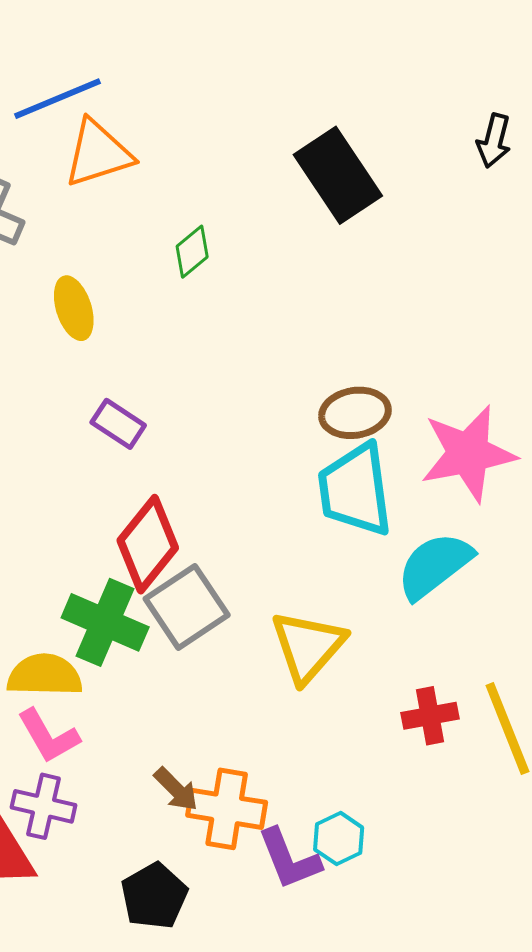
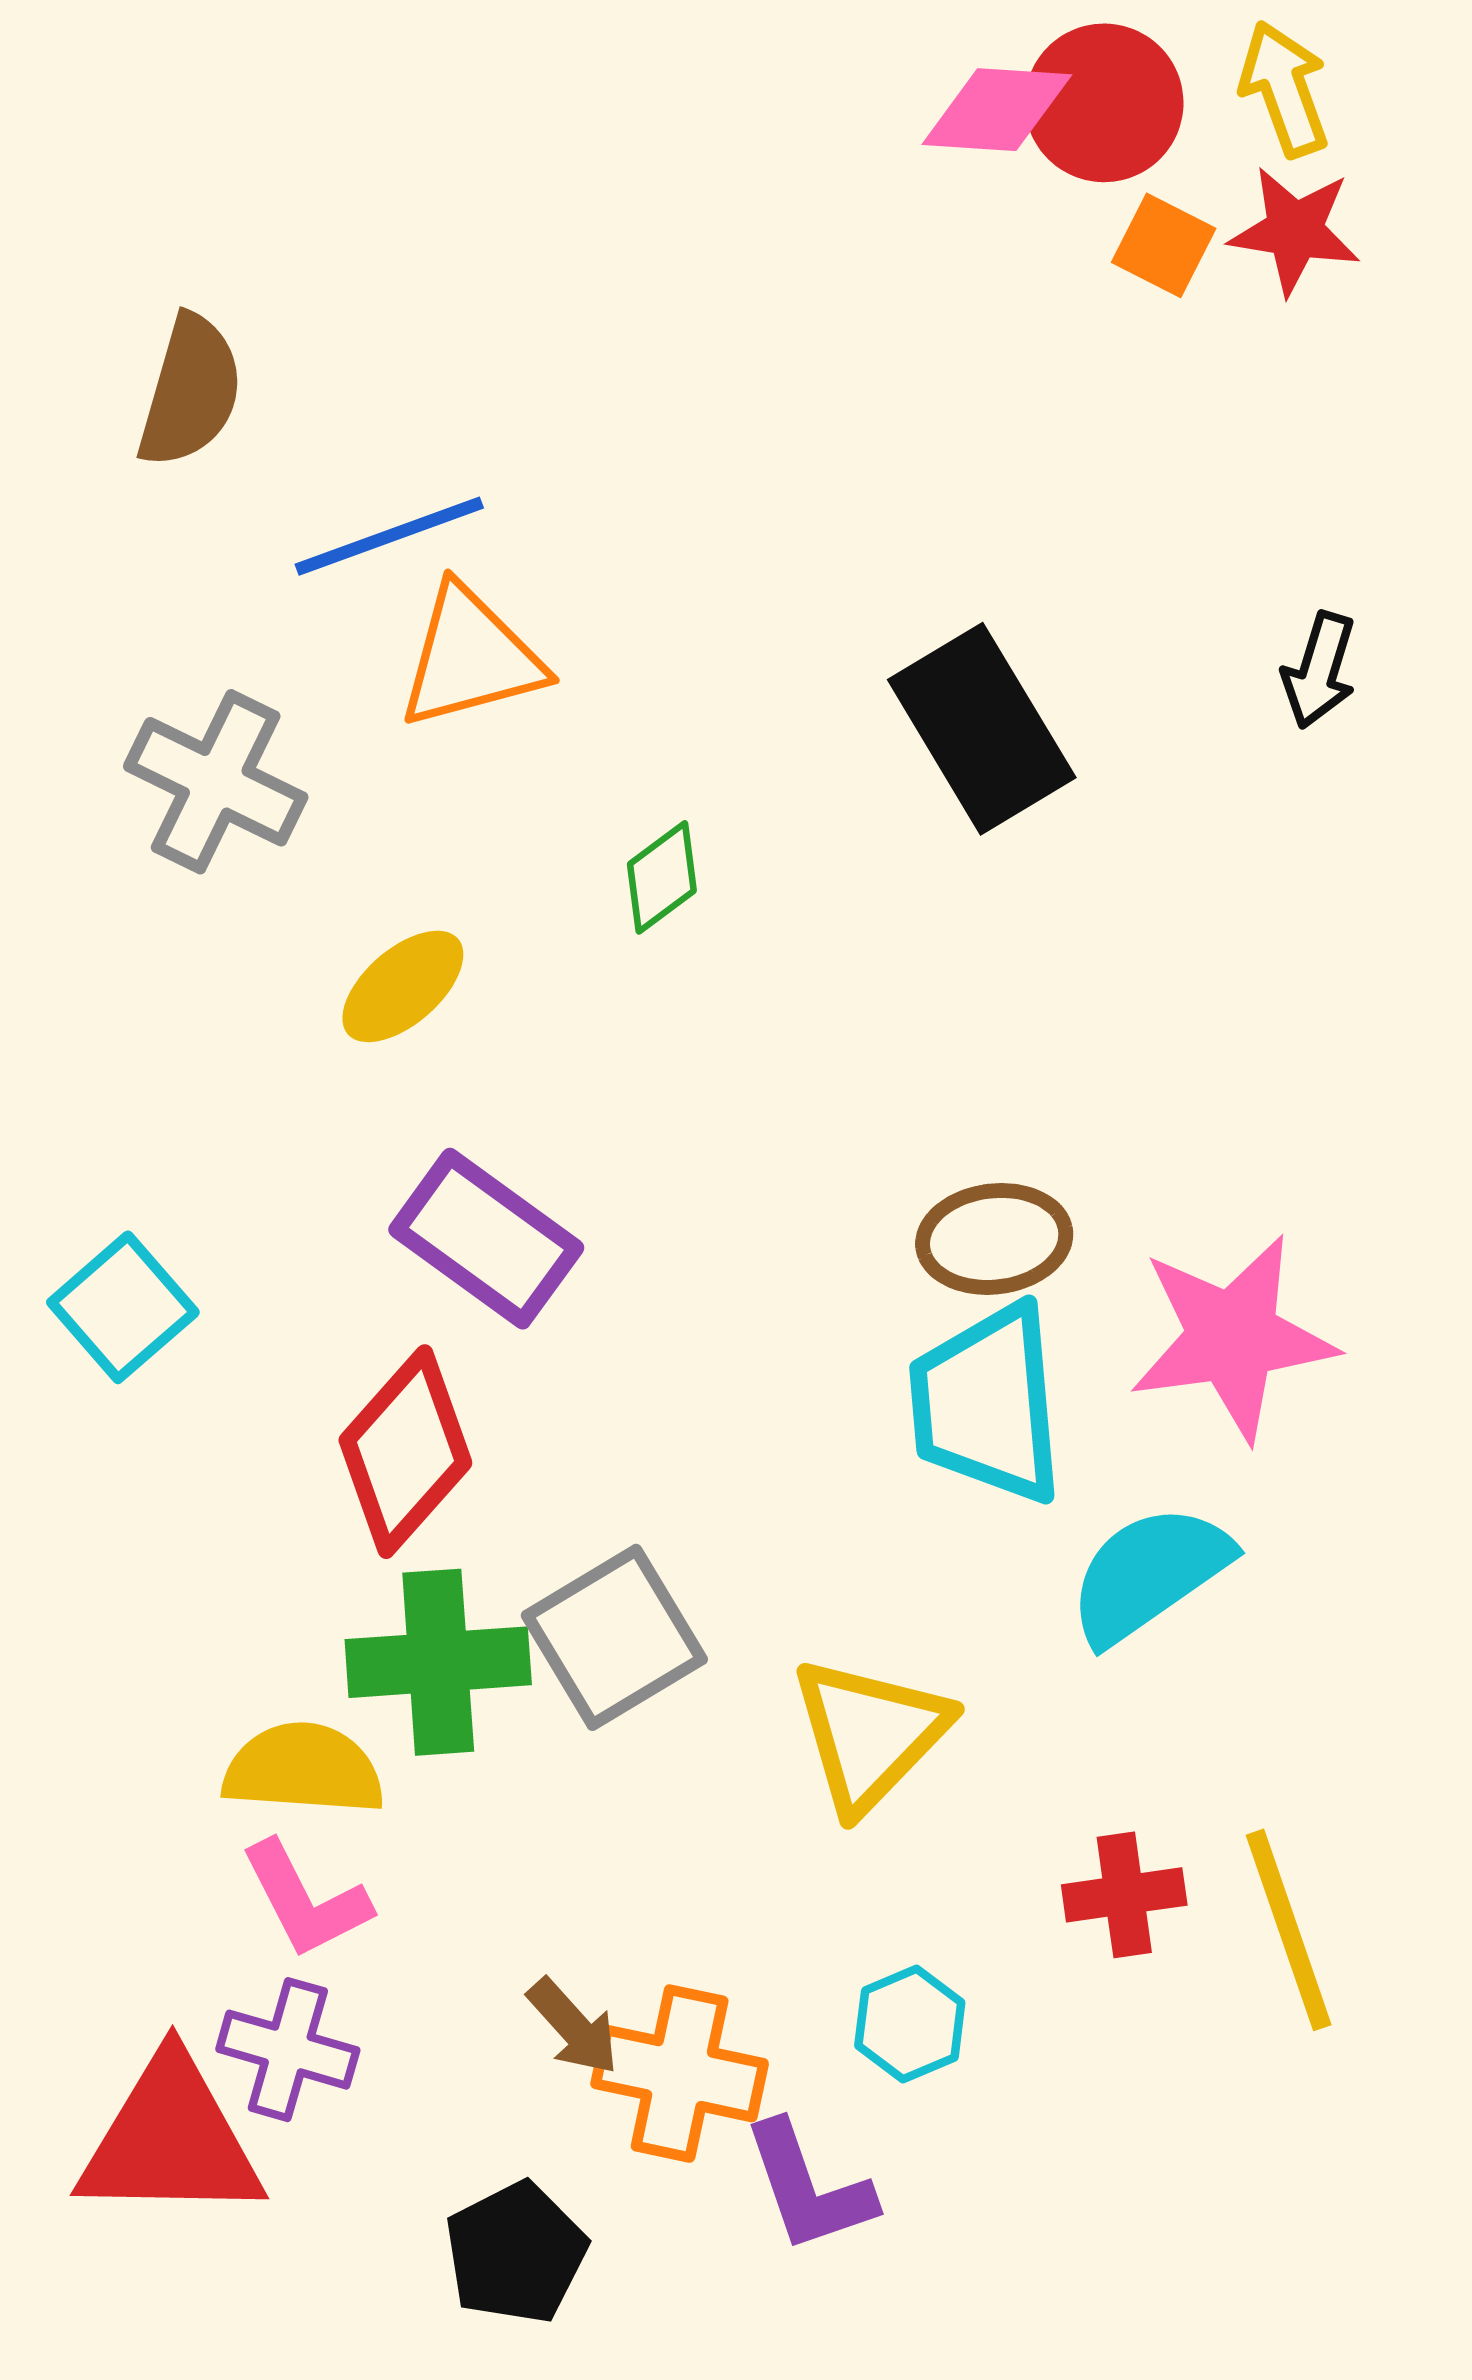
yellow ellipse: (74, 308) -> (403, 986), turned 64
purple rectangle: (118, 424) -> (486, 1239), size x1.6
red diamond: (148, 544) -> (405, 1452), moved
green cross: (105, 622) -> (438, 1662), turned -30
cyan hexagon: (339, 839) -> (910, 2024), moved

